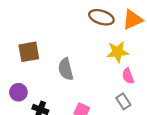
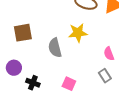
yellow star: (118, 52) -> (78, 33), moved

